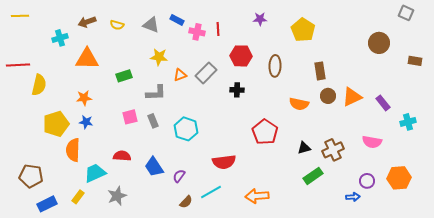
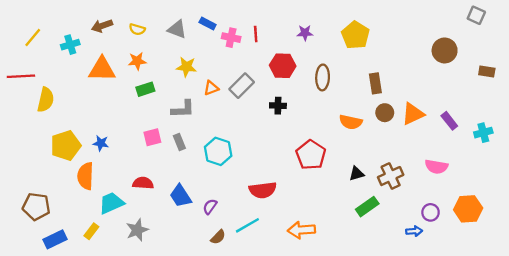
yellow line: (20, 16) -> (33, 38), moved, turned -48
purple star: (260, 19) -> (305, 33), moved
orange star: (84, 98) -> (137, 61), moved
cyan cross: (408, 122) -> (483, 133), moved

